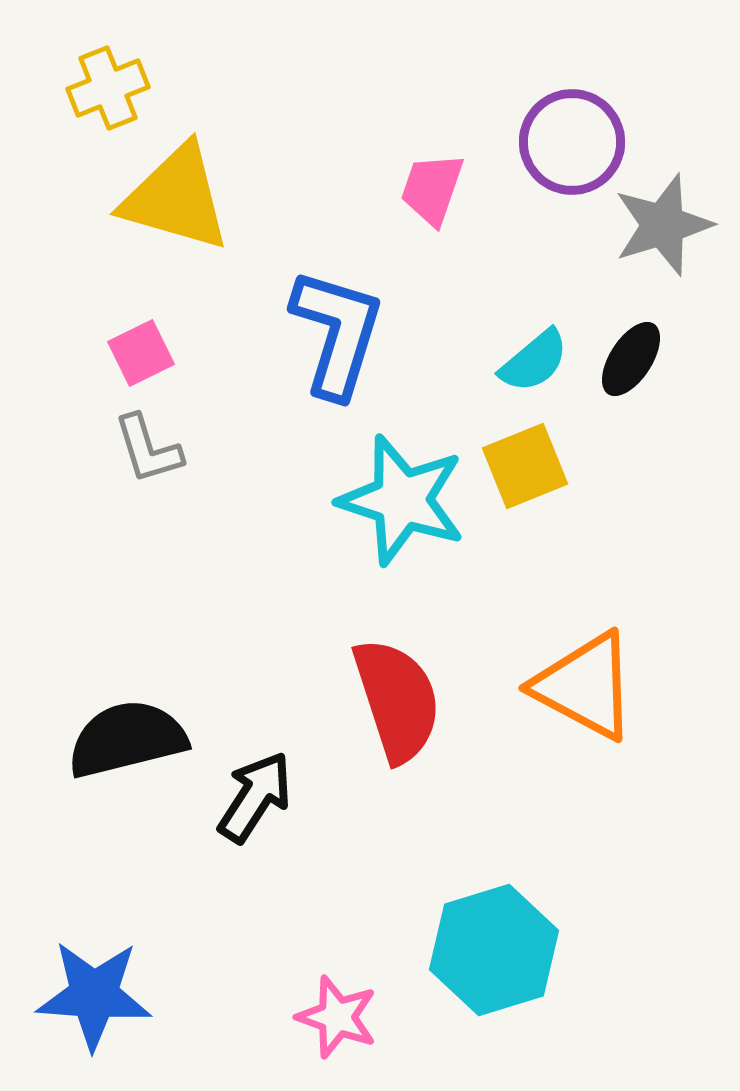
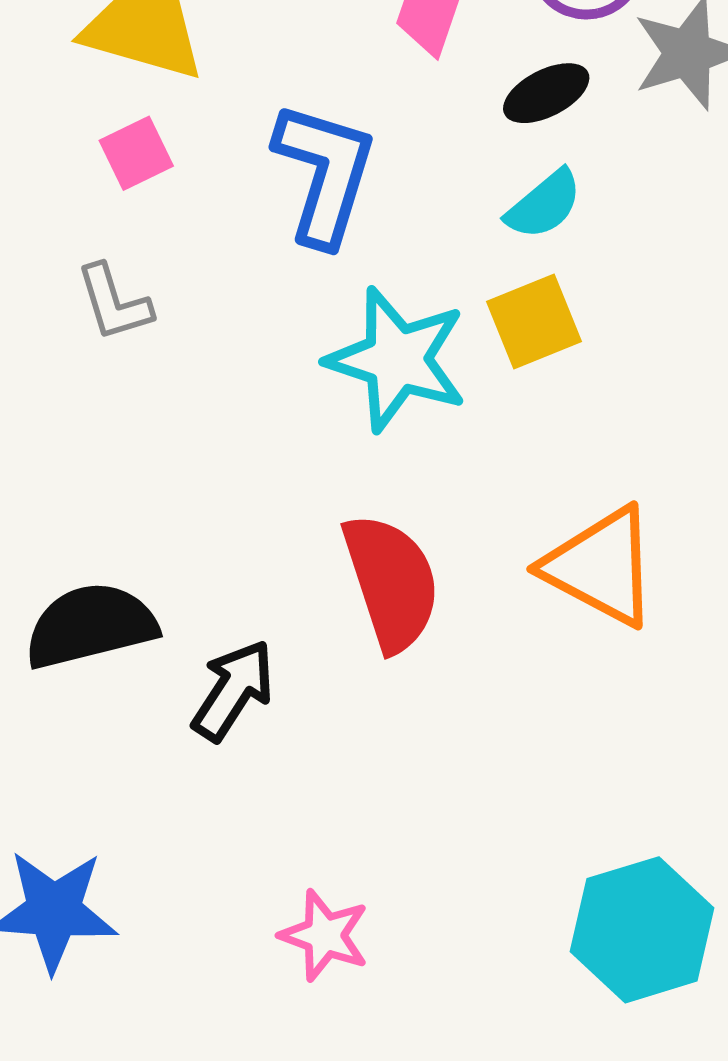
pink square: (141, 353) -> (136, 153), moved
black ellipse: (631, 359) -> (546, 93), moved, turned 30
cyan hexagon: (494, 950) -> (642, 930), moved

